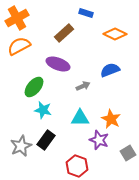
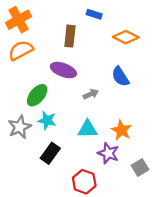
brown rectangle: (64, 33) -> (70, 36), turned -42
blue semicircle: (110, 70) -> (120, 77), turned -102
gray star: (21, 146) -> (20, 127), moved

